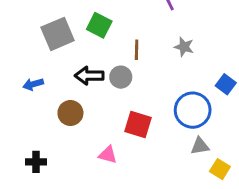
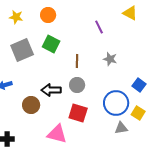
black arrow: (89, 76) -> (51, 90), moved
gray circle: (121, 77) -> (77, 85), moved
pink triangle: (108, 155) -> (57, 134), size x1.5
yellow square: (220, 169) -> (138, 113), moved

